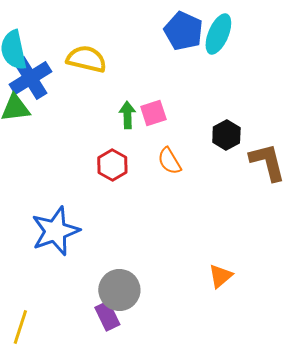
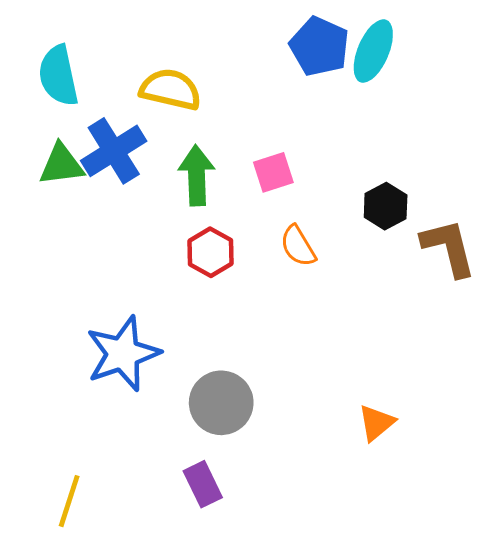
blue cross: (30, 78) -> (114, 151), moved
green arrow: (127, 115) -> (197, 175), moved, size x1.4
gray circle: (119, 290) -> (221, 403), moved

